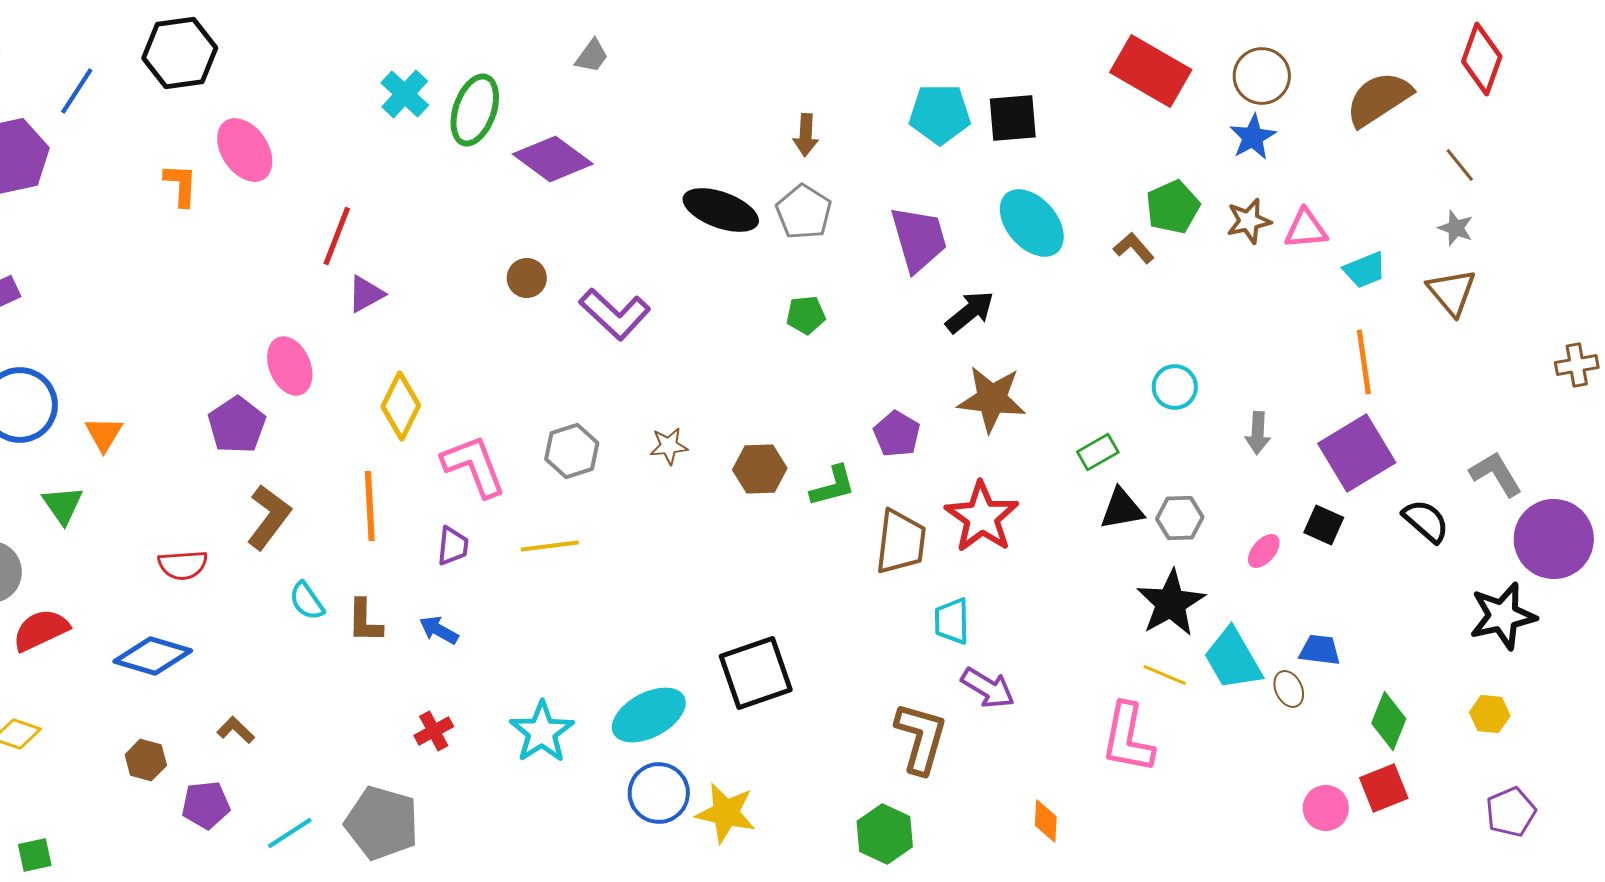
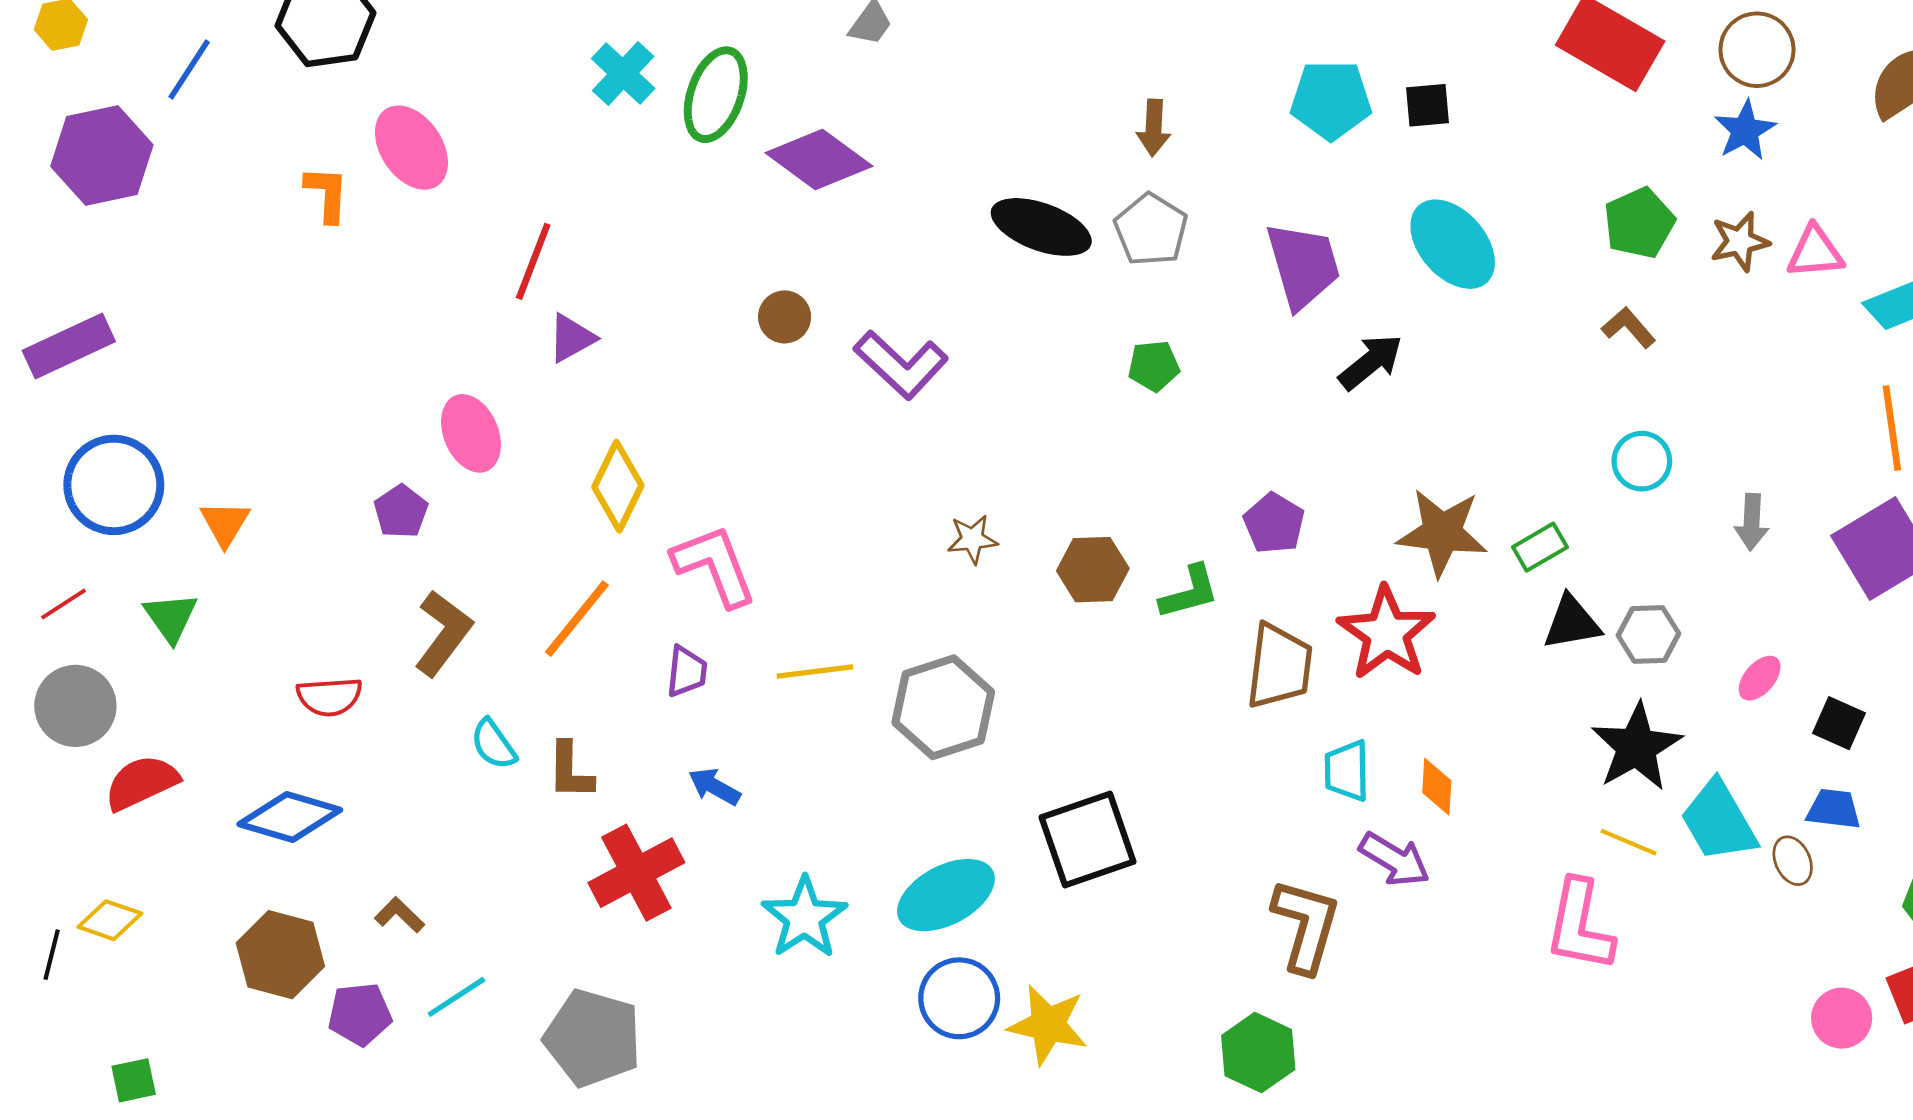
black square: (1013, 118) -> (1428, 105), size x0.7
brown L-shape: (1134, 248) -> (1629, 328), moved
brown star: (992, 399) -> (1442, 533), moved
purple pentagon: (237, 425) -> (401, 511), size x0.7
gray hexagon: (572, 451) -> (943, 707), moved, size x1.4
orange line: (370, 506) -> (577, 619), turned 42
black square: (1324, 525) -> (1839, 723), moved
blue arrow: (439, 630) -> (714, 787), moved
red cross: (434, 731) -> (636, 873), moved, size x1.8
brown hexagon: (146, 760) -> (280, 955), size x1.6
orange diamond: (1046, 821) -> (1437, 787), moved
cyan line: (290, 833) -> (456, 997), moved

